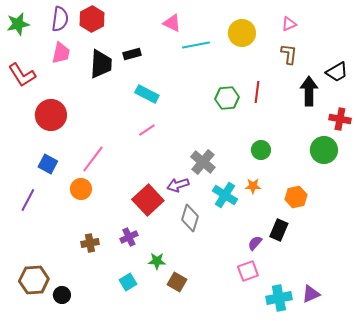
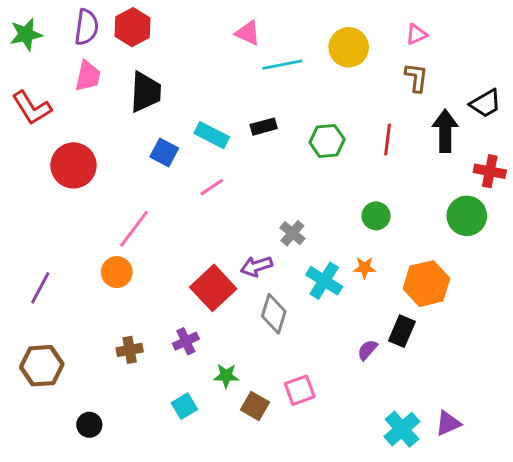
black rectangle: (132, 54) -> (264, 127), moved
red line: (257, 92) -> (388, 140), moved
gray cross: (203, 162) -> (292, 233), size x0.7
blue square: (48, 164) -> (164, 152), moved
orange hexagon: (296, 197) -> (426, 284), size x1.4
pink square: (248, 271) -> (300, 390), moved
brown hexagon: (34, 280) -> (42, 366), moved
cyan cross: (279, 298) -> (402, 429), turned -30

